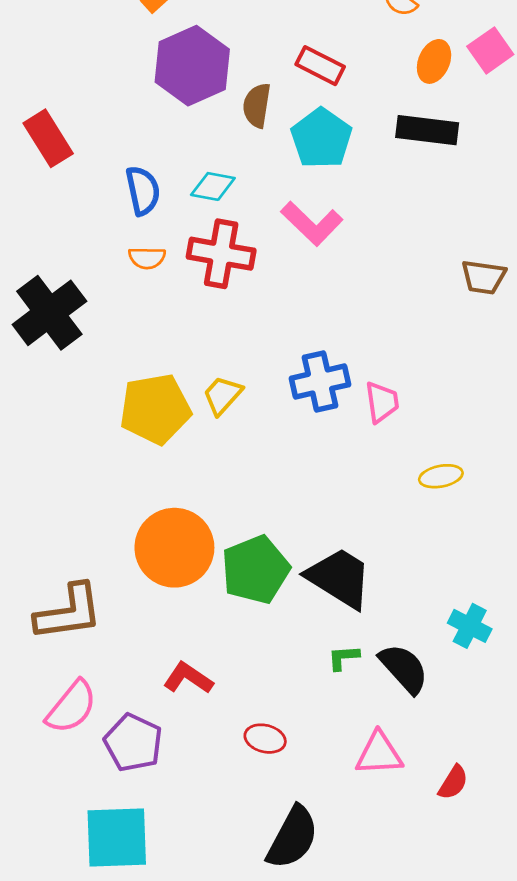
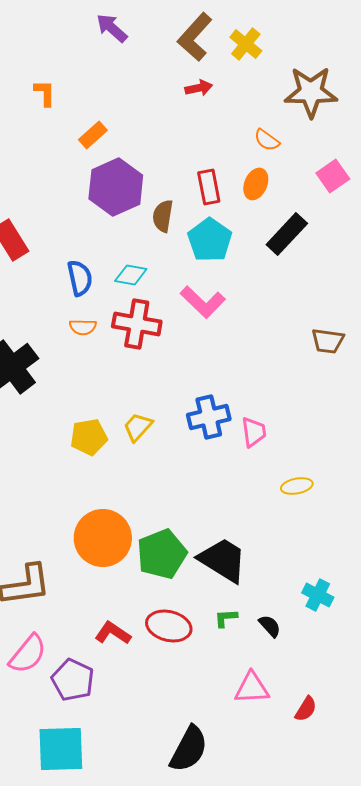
orange ellipse: (434, 61) -> (256, 184), moved
red rectangle: (320, 66) -> (209, 187), turned 52
black rectangle: (427, 130) -> (287, 234), turned -54
yellow pentagon: (155, 409) -> (89, 437), size x0.7
black semicircle: (404, 669) -> (270, 626), size x0.6
red ellipse: (265, 739) -> (169, 626), moved, size x1.5

